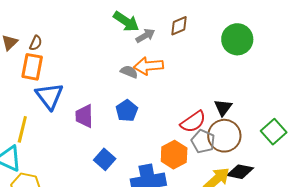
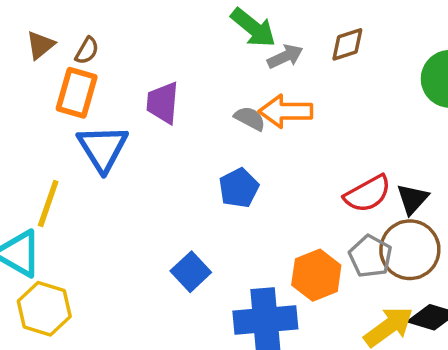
purple trapezoid: (84, 116) -> (163, 103), moved
red semicircle: (193, 122) -> (368, 194), moved

